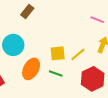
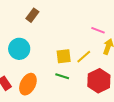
pink line: (97, 20) -> (98, 30), moved
orange ellipse: (31, 69) -> (28, 84), moved

